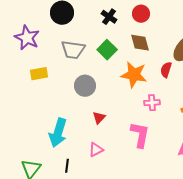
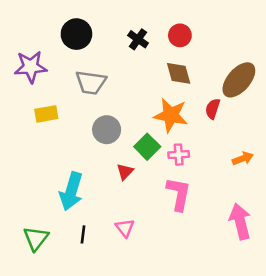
purple star: (27, 38) -> (31, 67), turned -30
green square: (107, 50) -> (147, 147), moved
pink cross: (152, 103) -> (179, 155), moved
pink triangle: (96, 150) -> (125, 228), moved, turned -42

